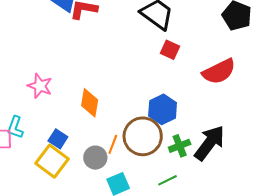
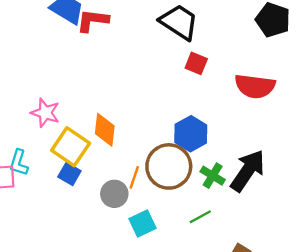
red semicircle: (219, 71) -> (255, 86), turned 36
green cross: (180, 146) -> (213, 176), turned -35
yellow square: (52, 161) -> (71, 147), moved

